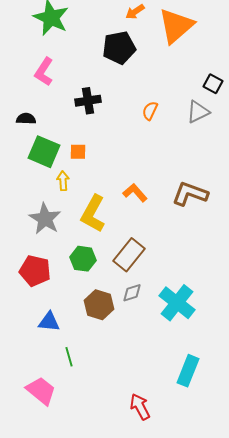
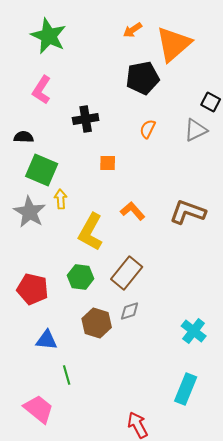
black pentagon: (119, 48) -> (143, 78), moved
orange square: (78, 152) -> (108, 163), moved
gray star: (45, 219) -> (30, 212), moved
cyan cross: (177, 303) -> (194, 331), moved, size x0.7

